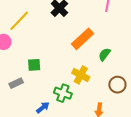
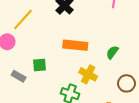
orange rectangle: (82, 39) -> (75, 45), moved, turned 50
gray rectangle: (16, 83) -> (19, 76), moved, turned 56

